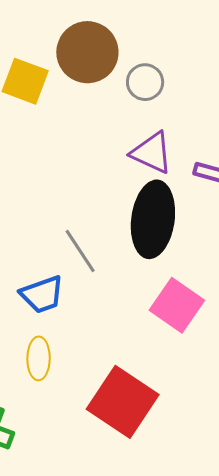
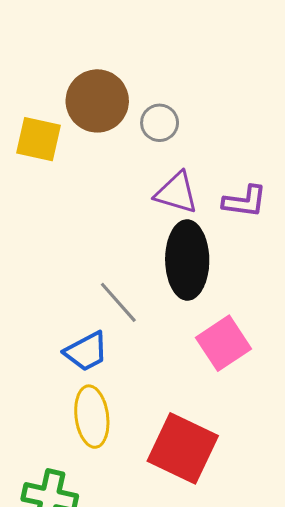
pink square: (177, 305) -> (224, 343), turned 30
yellow ellipse: (39, 358) -> (92, 417), size x1.4

